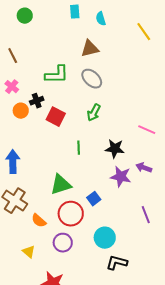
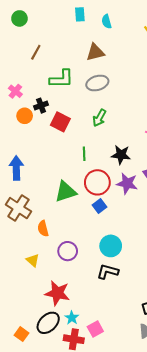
green circle: (25, 16) -> (19, 18), moved
brown line: (13, 56) -> (36, 52), moved, turned 56
gray ellipse: (92, 79) -> (97, 83), turned -60
red circle: (71, 214) -> (97, 182), moved
orange semicircle: (39, 221) -> (43, 229), turned 35
black L-shape: (117, 263) -> (108, 272), moved

